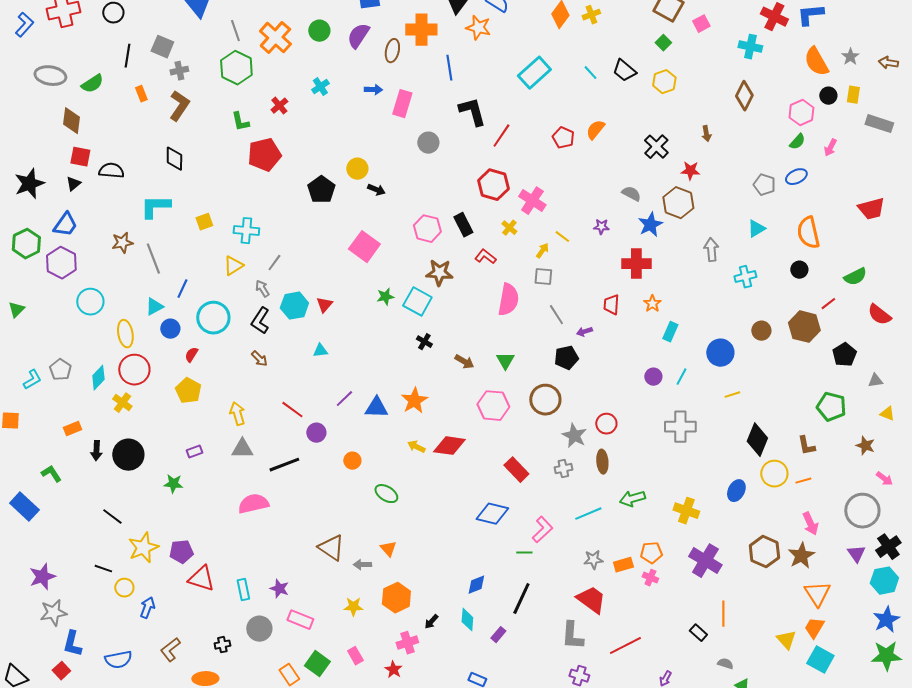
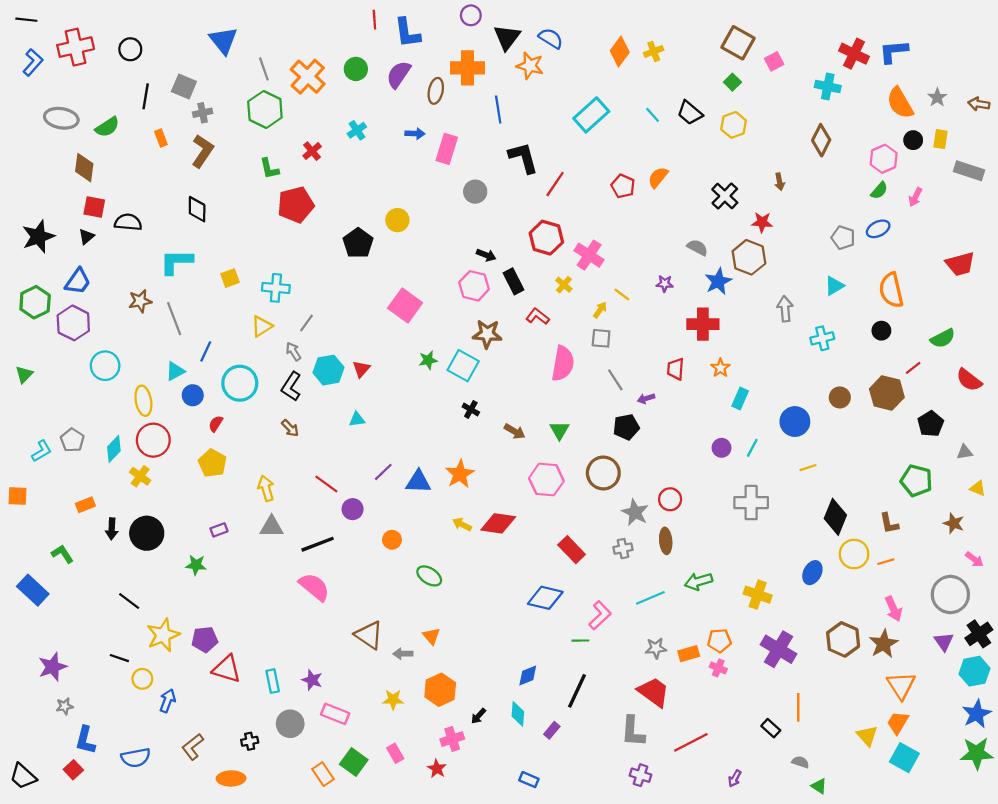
black arrow: (376, 190) -> (486, 255), moved
pink semicircle: (253, 504) -> (314, 587), moved, turned 52
gray star: (53, 613) -> (65, 706), size x0.6

